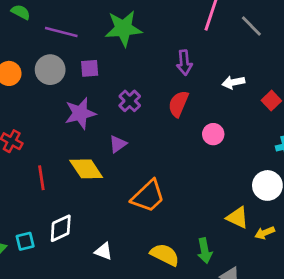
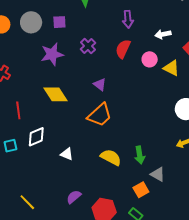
pink circle: (213, 134) -> (150, 59), moved
purple triangle: (118, 144) -> (100, 85), moved, turned -48
red line: (41, 178) -> (18, 110), moved
yellow triangle: (237, 218) -> (171, 68), moved

